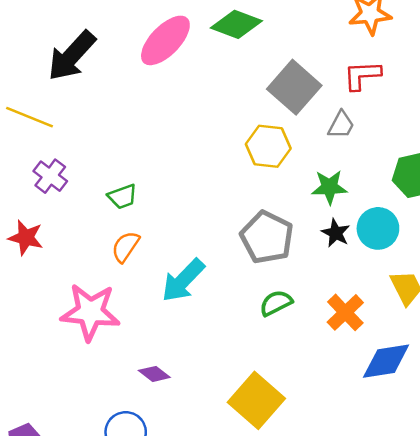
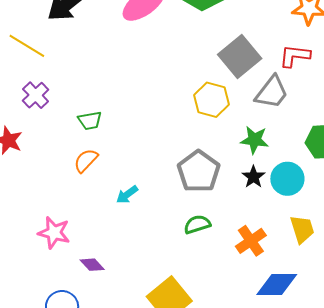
gray trapezoid: (341, 125) -> (272, 92), size x1.5
cyan arrow: (183, 280) -> (127, 195), size x0.6
pink star: (90, 312) -> (54, 233), moved, size x0.7

